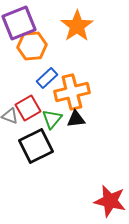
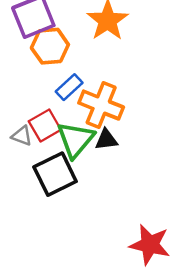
orange cross: (72, 92) -> (101, 105), turned 36
green triangle: (52, 119) -> (76, 140), size x1.5

